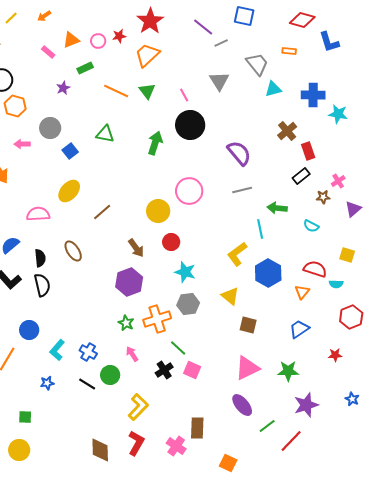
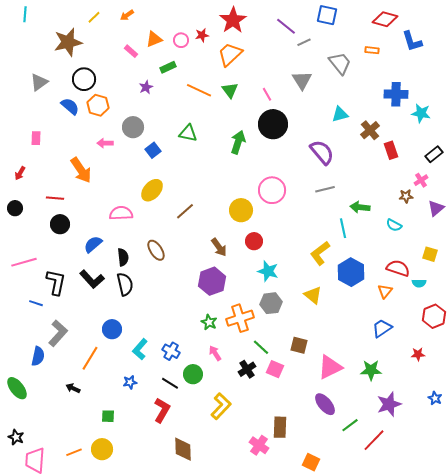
cyan triangle: (273, 89) -> (340, 114), moved
black rectangle: (301, 176) -> (434, 154), moved
brown square: (248, 325) -> (299, 345), moved
red L-shape: (136, 443) -> (162, 410), moved

